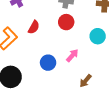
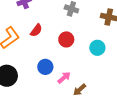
red circle: (66, 22) -> (66, 39), moved
pink arrow: (72, 55) -> (64, 78), moved

